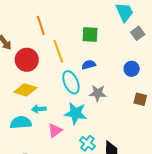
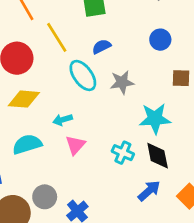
cyan arrow: (39, 109) -> (63, 120), moved
cyan star: (76, 113) -> (155, 119), moved

